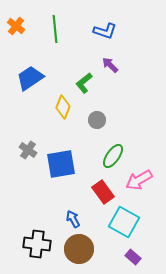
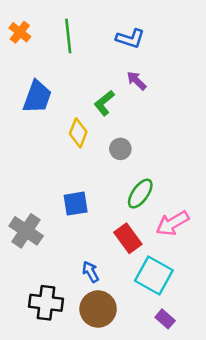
blue trapezoid: (30, 78) -> (37, 97), turned 144
gray cross: (28, 150) -> (26, 231), moved, size x1.5
blue square: (61, 164) -> (76, 204), size x0.7

